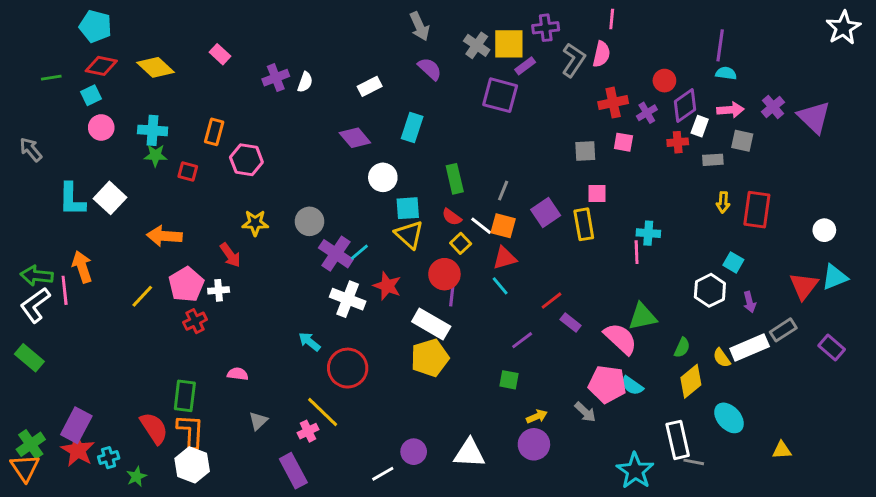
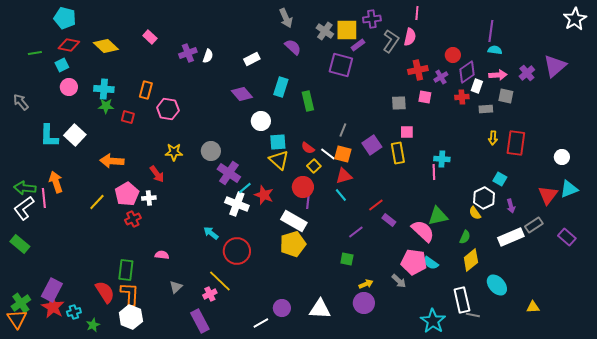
purple triangle: (814, 117) -> (555, 66), moved, turned 35
green rectangle: (455, 179) -> (308, 101), moved
cyan line: (359, 252) -> (245, 188), moved
yellow semicircle: (722, 358) -> (475, 213), moved

